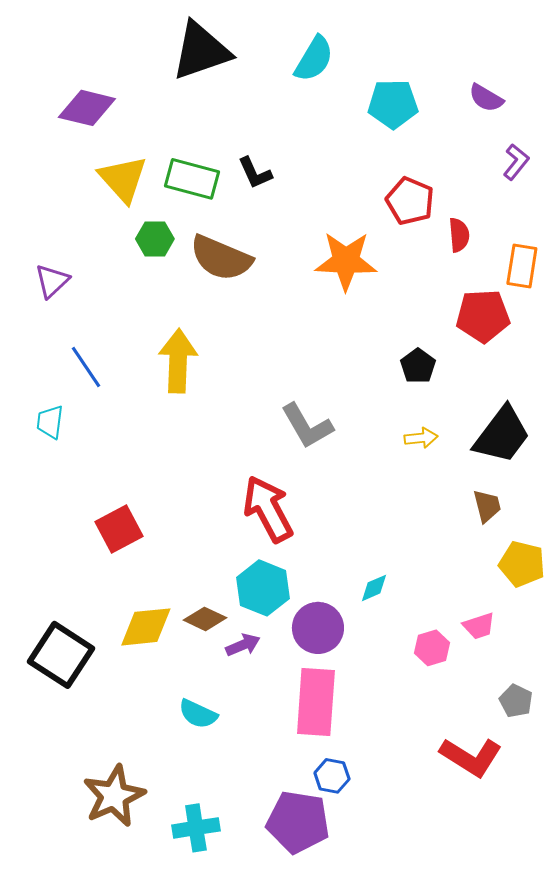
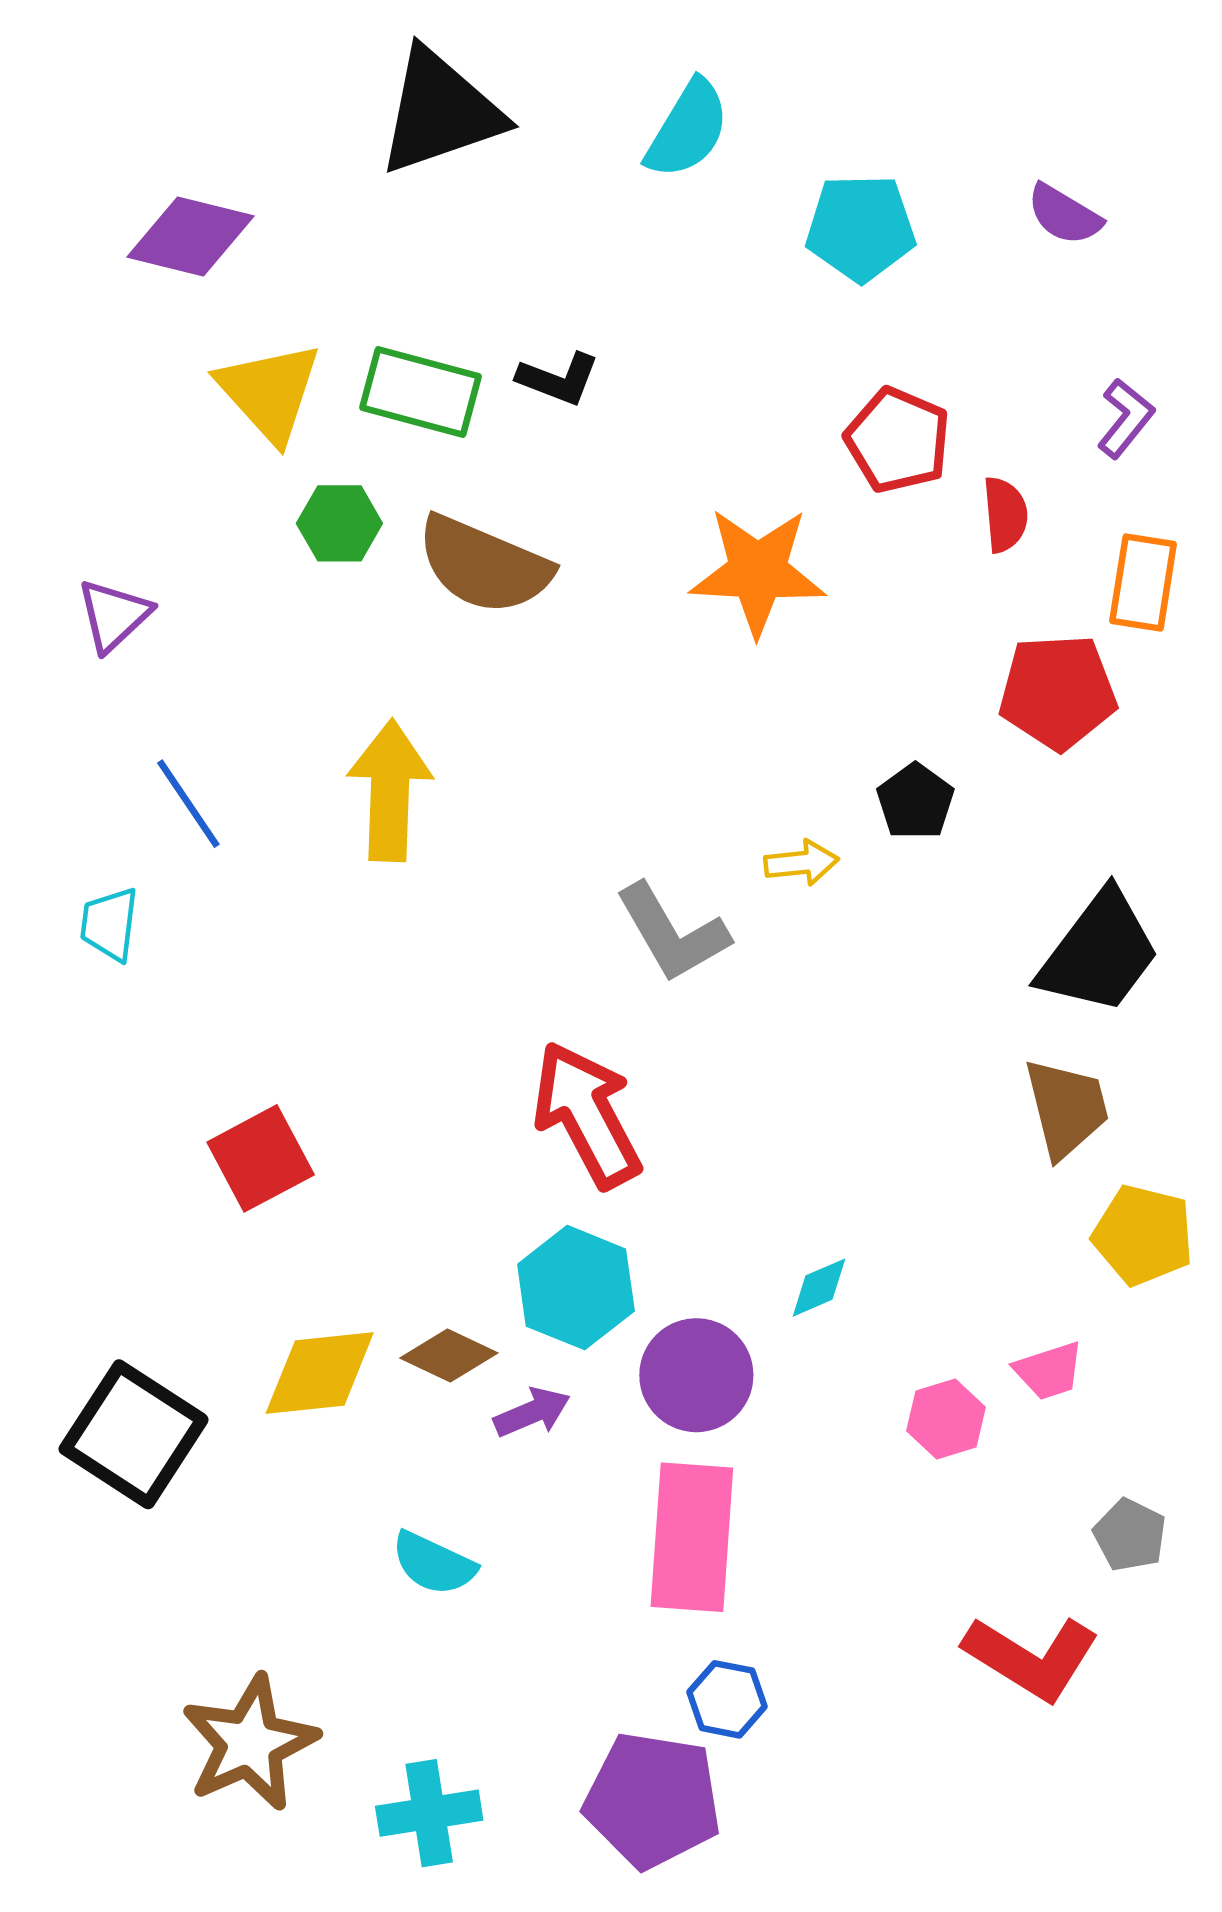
purple L-shape: (516, 162) -> (1126, 418), moved
black L-shape: (255, 173) -> (558, 379), turned -45
yellow arrow: (421, 438) -> (801, 863), moved
brown trapezoid: (487, 506) -> (1066, 1108), size x1.4

